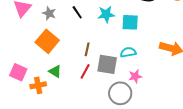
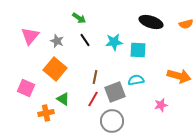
gray square: (107, 64) -> (115, 92), turned -30
pink square: (18, 72) -> (26, 88), moved
pink star: (135, 76) -> (161, 105), moved
gray circle: (120, 93) -> (112, 121), moved

